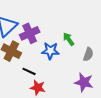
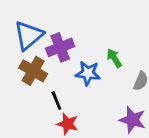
black line: (29, 71) -> (56, 101), turned 40

